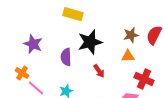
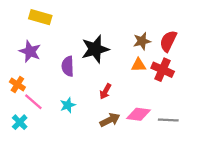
yellow rectangle: (73, 14) -> (40, 17), moved
red arrow: (99, 71) -> (105, 91), moved, turned 64
red cross: (144, 79) -> (163, 70), moved

